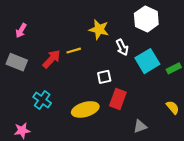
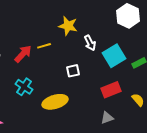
white hexagon: (146, 19) -> (128, 16), moved
red rectangle: (118, 99) -> (111, 90), moved, turned 48
cyan cross: (42, 100) -> (24, 87), moved

